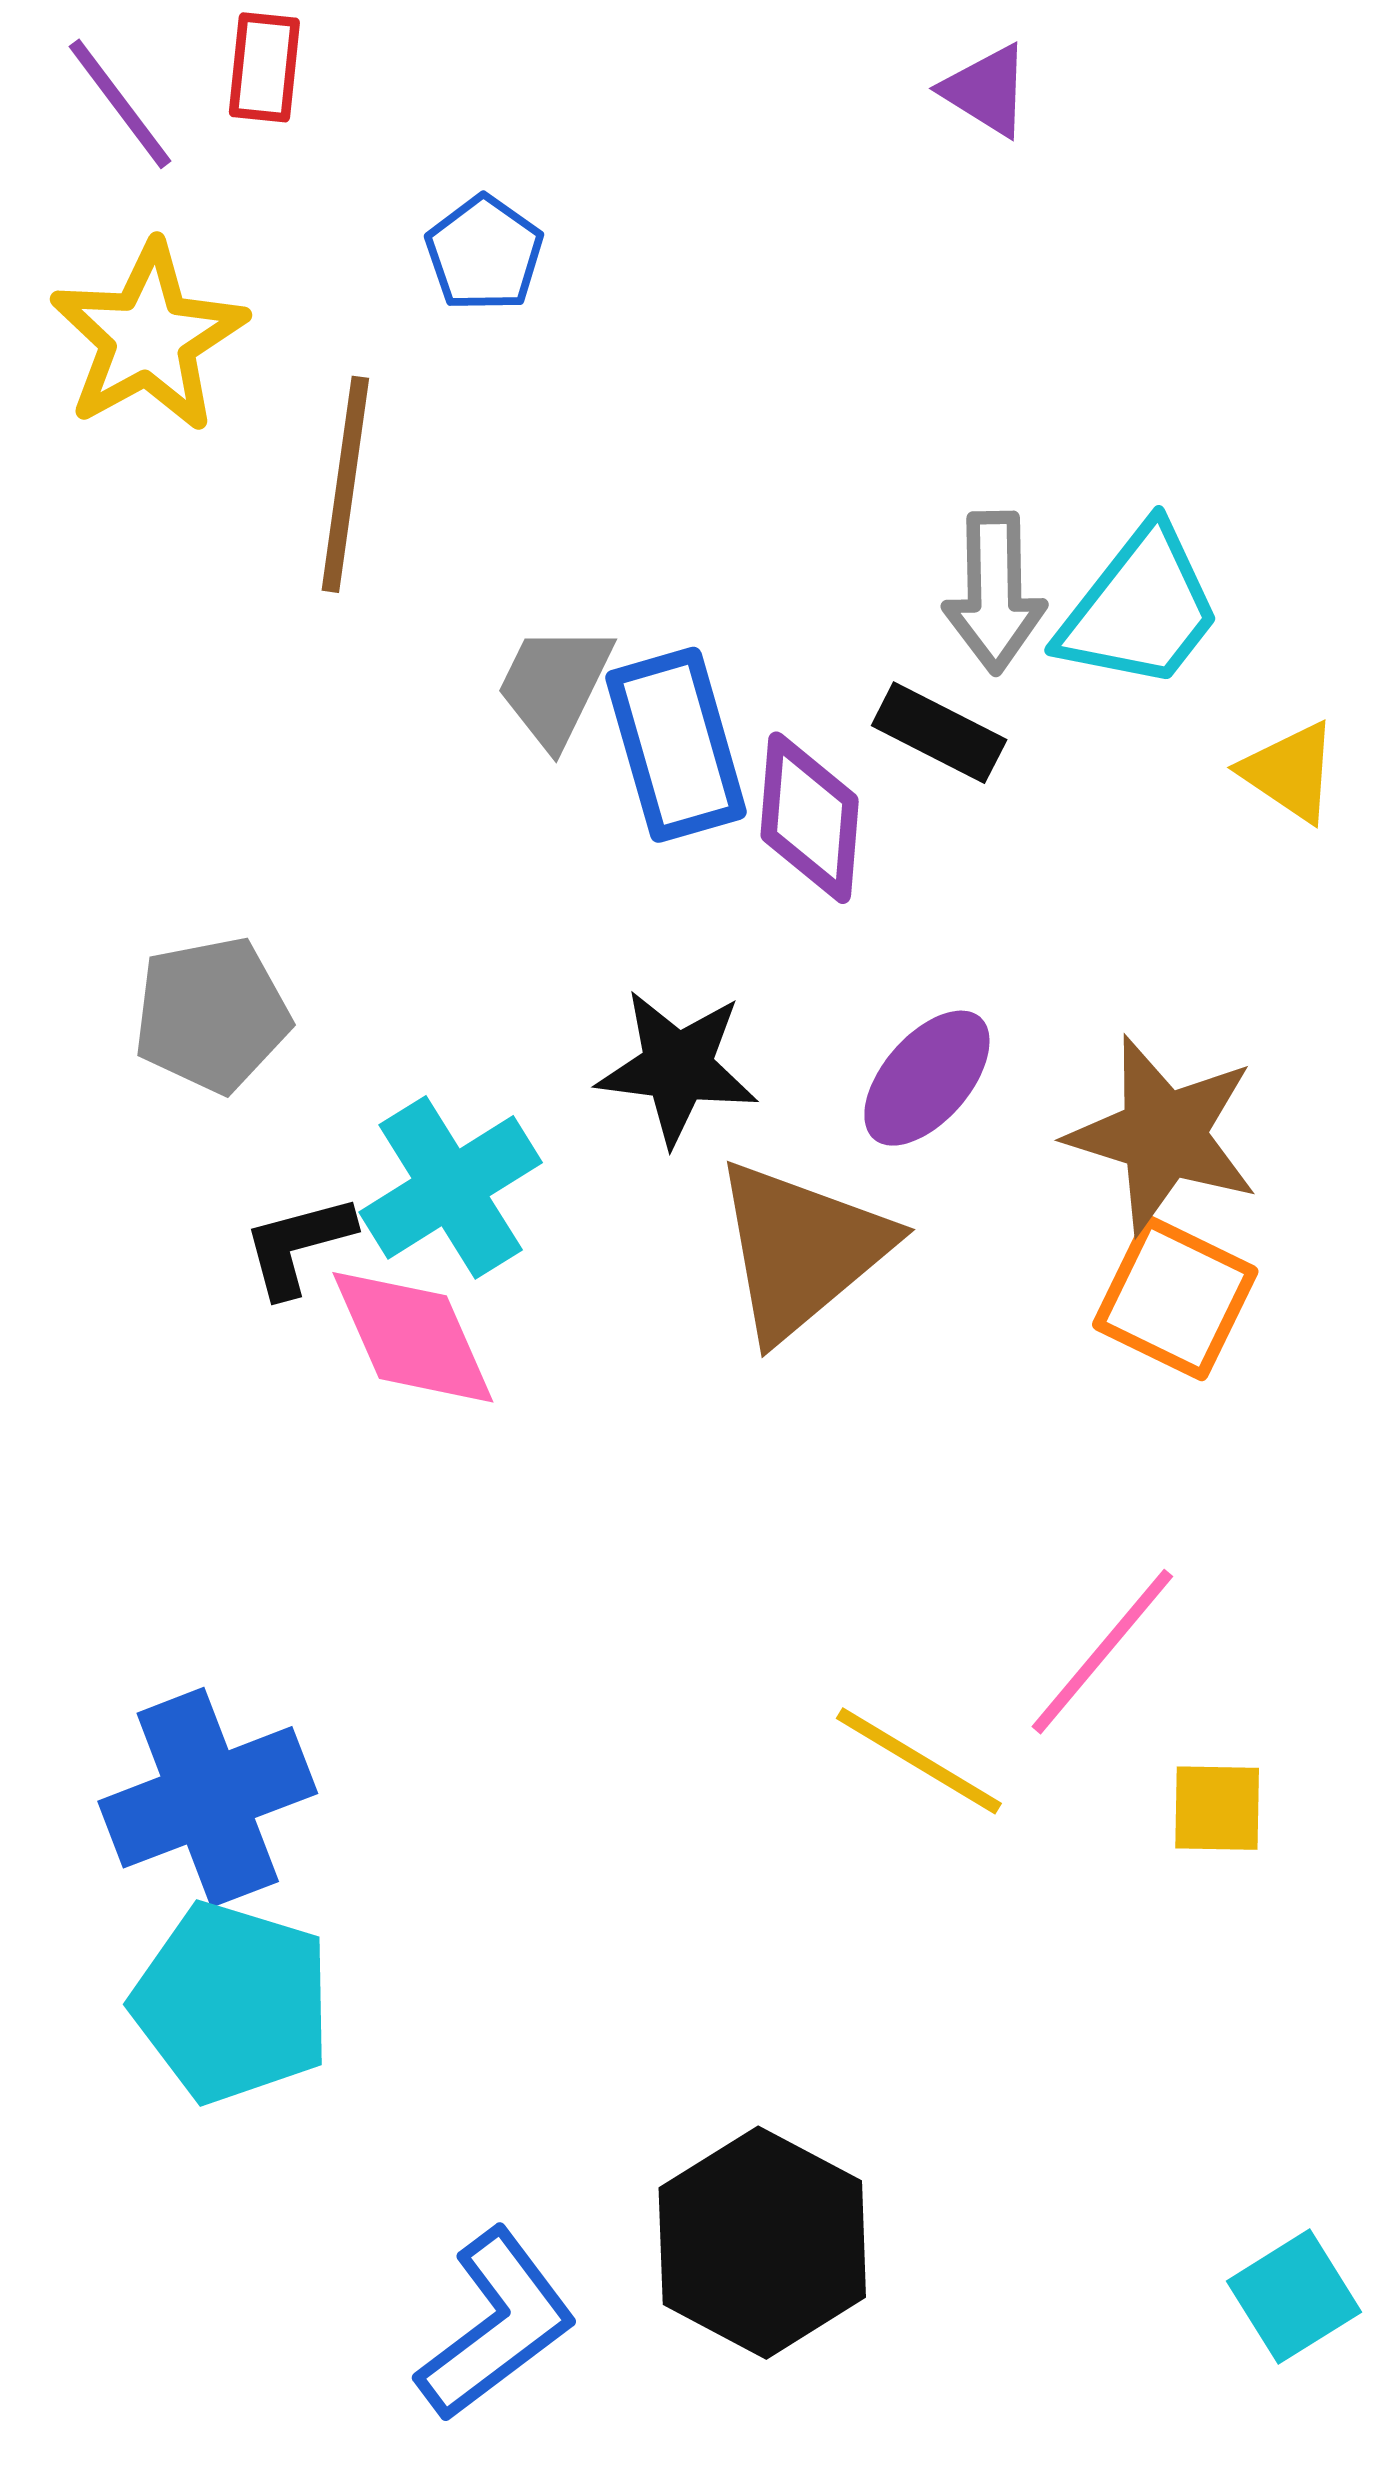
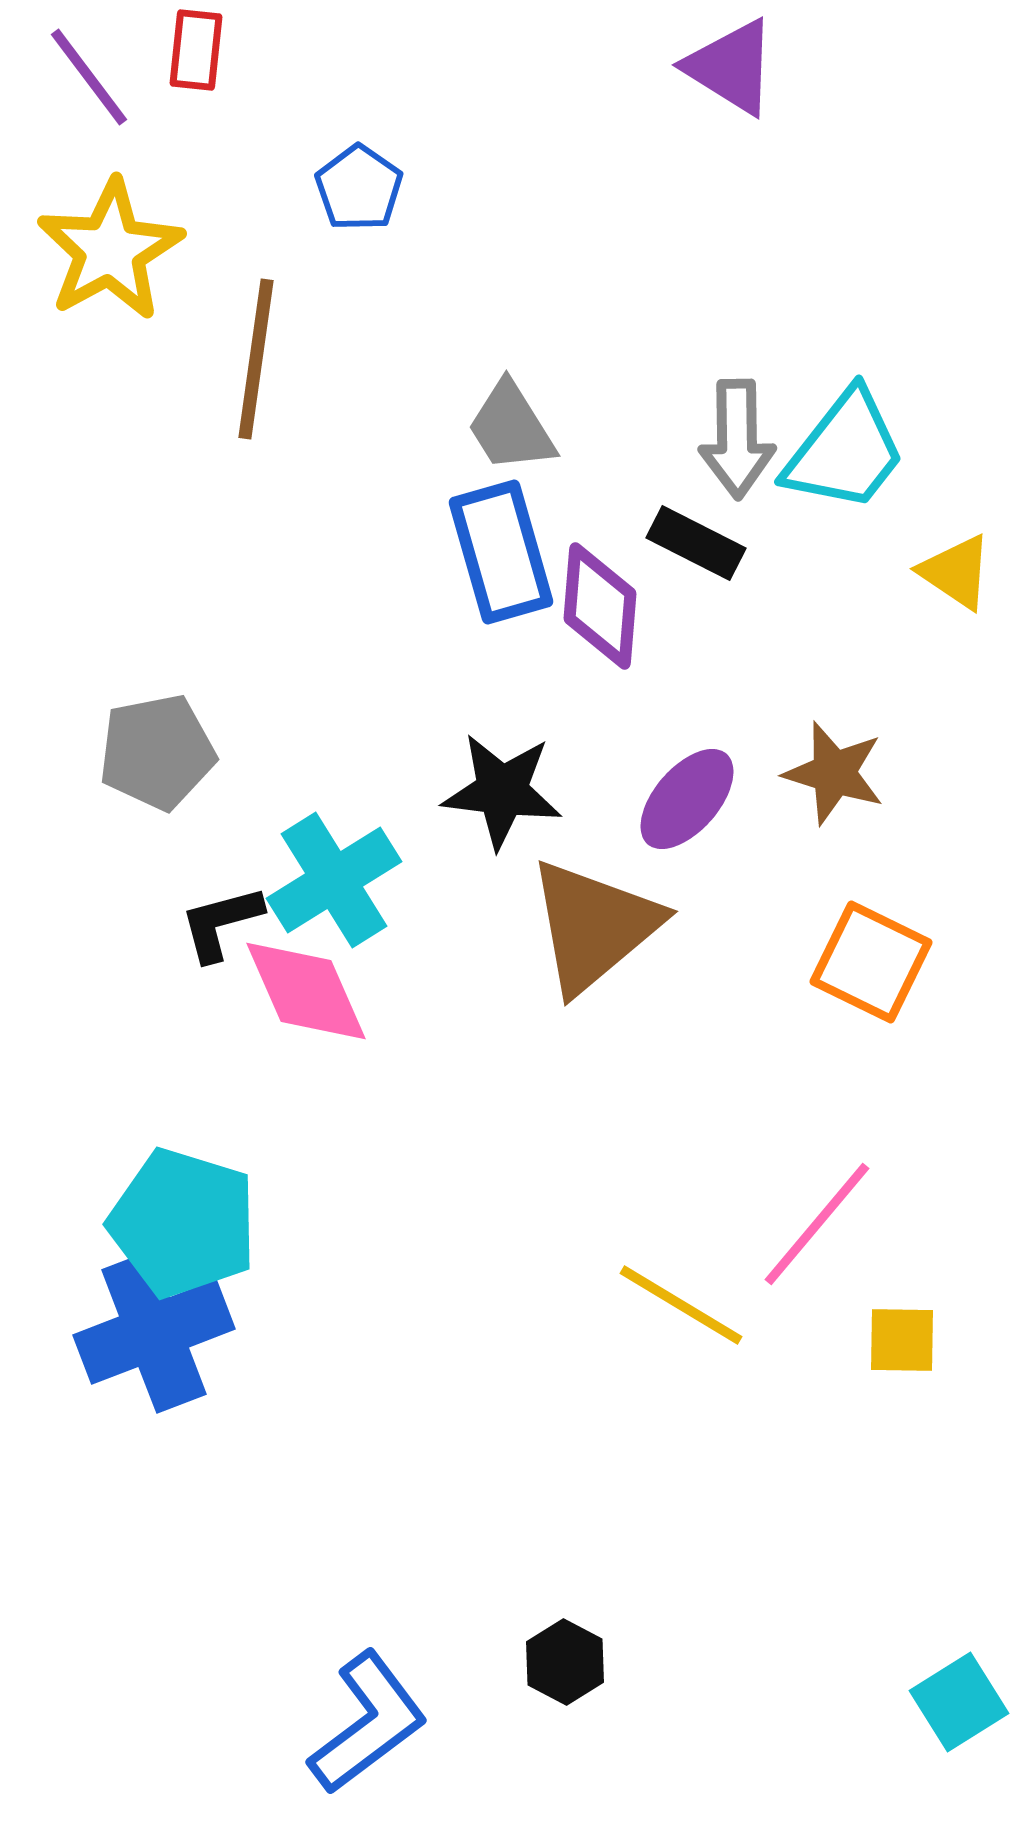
purple triangle: (986, 90) -> (731, 67), size x1.4
gray trapezoid: (555, 685) -> (511, 427), moved, turned -58
brown star: (1163, 1135) -> (834, 773), moved, size x0.7
cyan pentagon: (232, 2002) -> (183, 1223), moved
black hexagon: (762, 2243) -> (565, 1662), size x0.5

